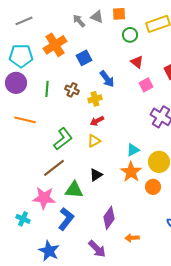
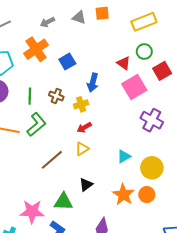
gray arrow: (79, 21) -> (47, 22), moved, turned -72
green circle: (130, 35) -> (144, 52), moved
blue arrow: (107, 79) -> (93, 83), turned 54
pink square: (146, 85) -> (134, 87), size x1.6
green L-shape: (63, 139) -> (36, 124), moved
brown line: (54, 168) -> (52, 160), moved
orange star: (131, 172) -> (123, 195), moved

